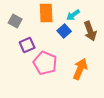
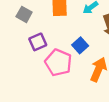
blue square: (64, 31) -> (80, 45), moved

